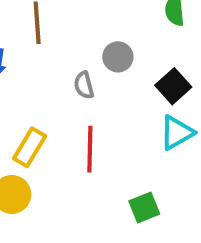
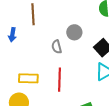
yellow rectangle: (30, 147) -> (28, 78), turned 60

